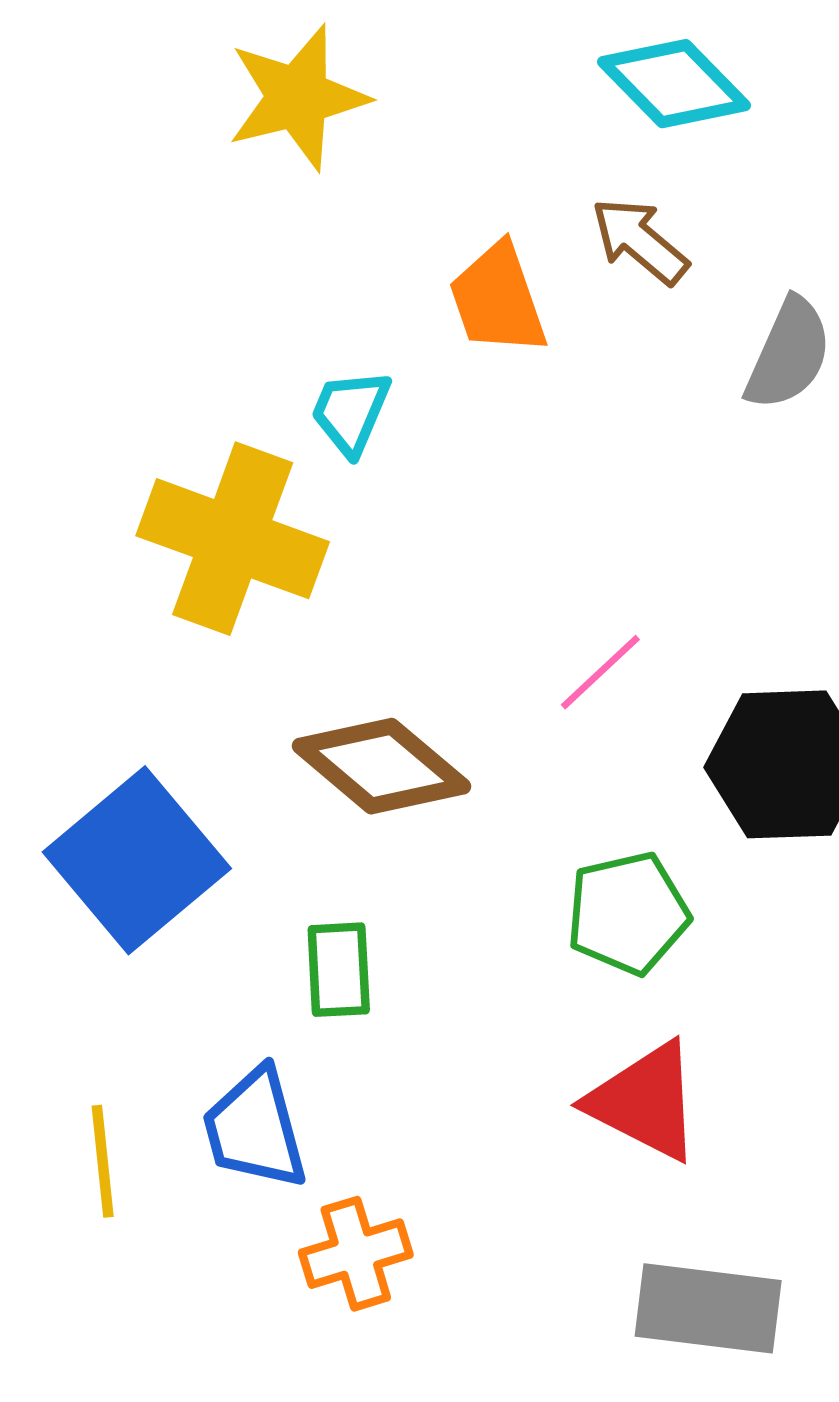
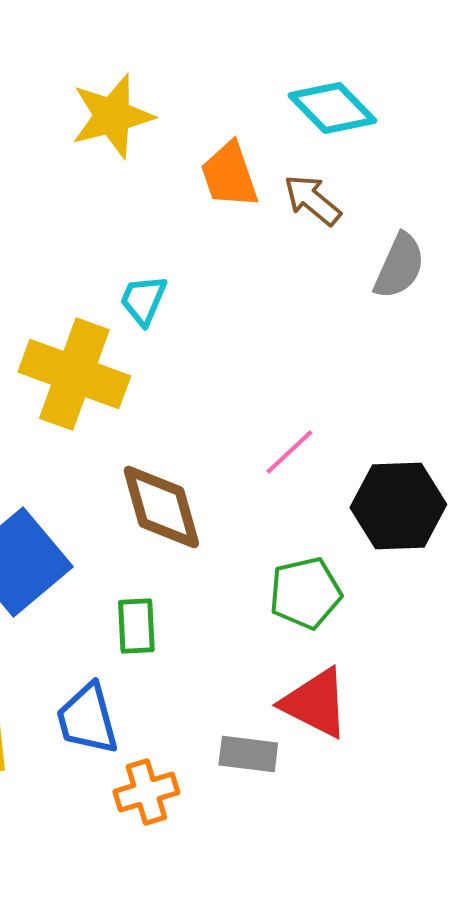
orange trapezoid: (498, 299) -> (229, 175), moved
brown diamond: (381, 766) -> (161, 507), turned 34
gray rectangle: (708, 1308) -> (248, 754), moved, size x0.7

